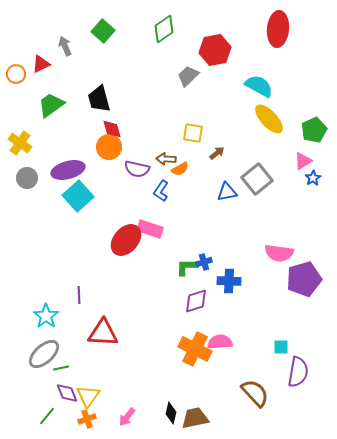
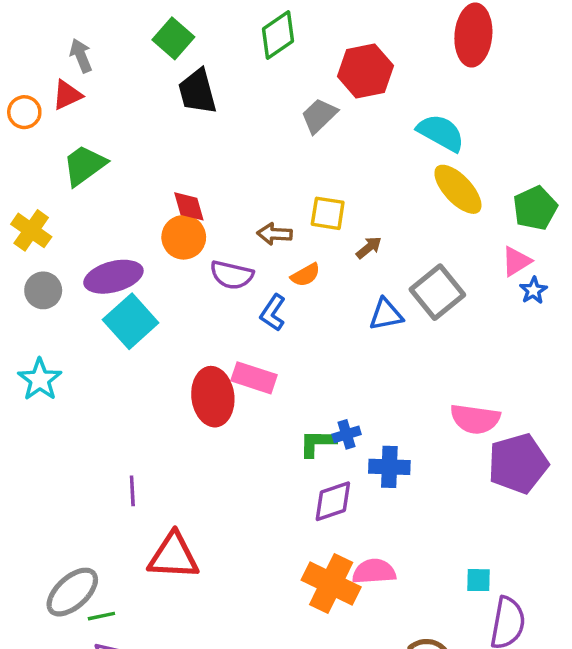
gray arrow: (65, 46) -> (81, 56), moved
black trapezoid: (99, 99) -> (197, 92), moved
brown arrow: (166, 159) -> (275, 234), moved
red ellipse: (126, 240) -> (213, 397), turned -48
cyan star: (46, 316) -> (40, 380), moved

